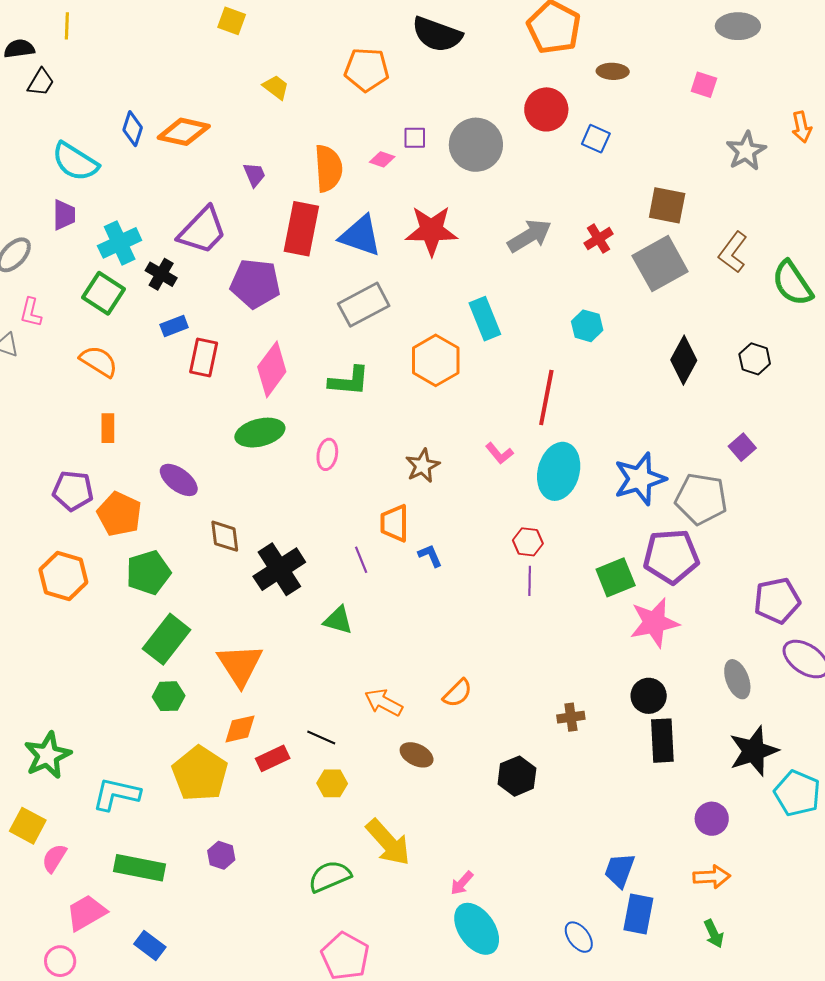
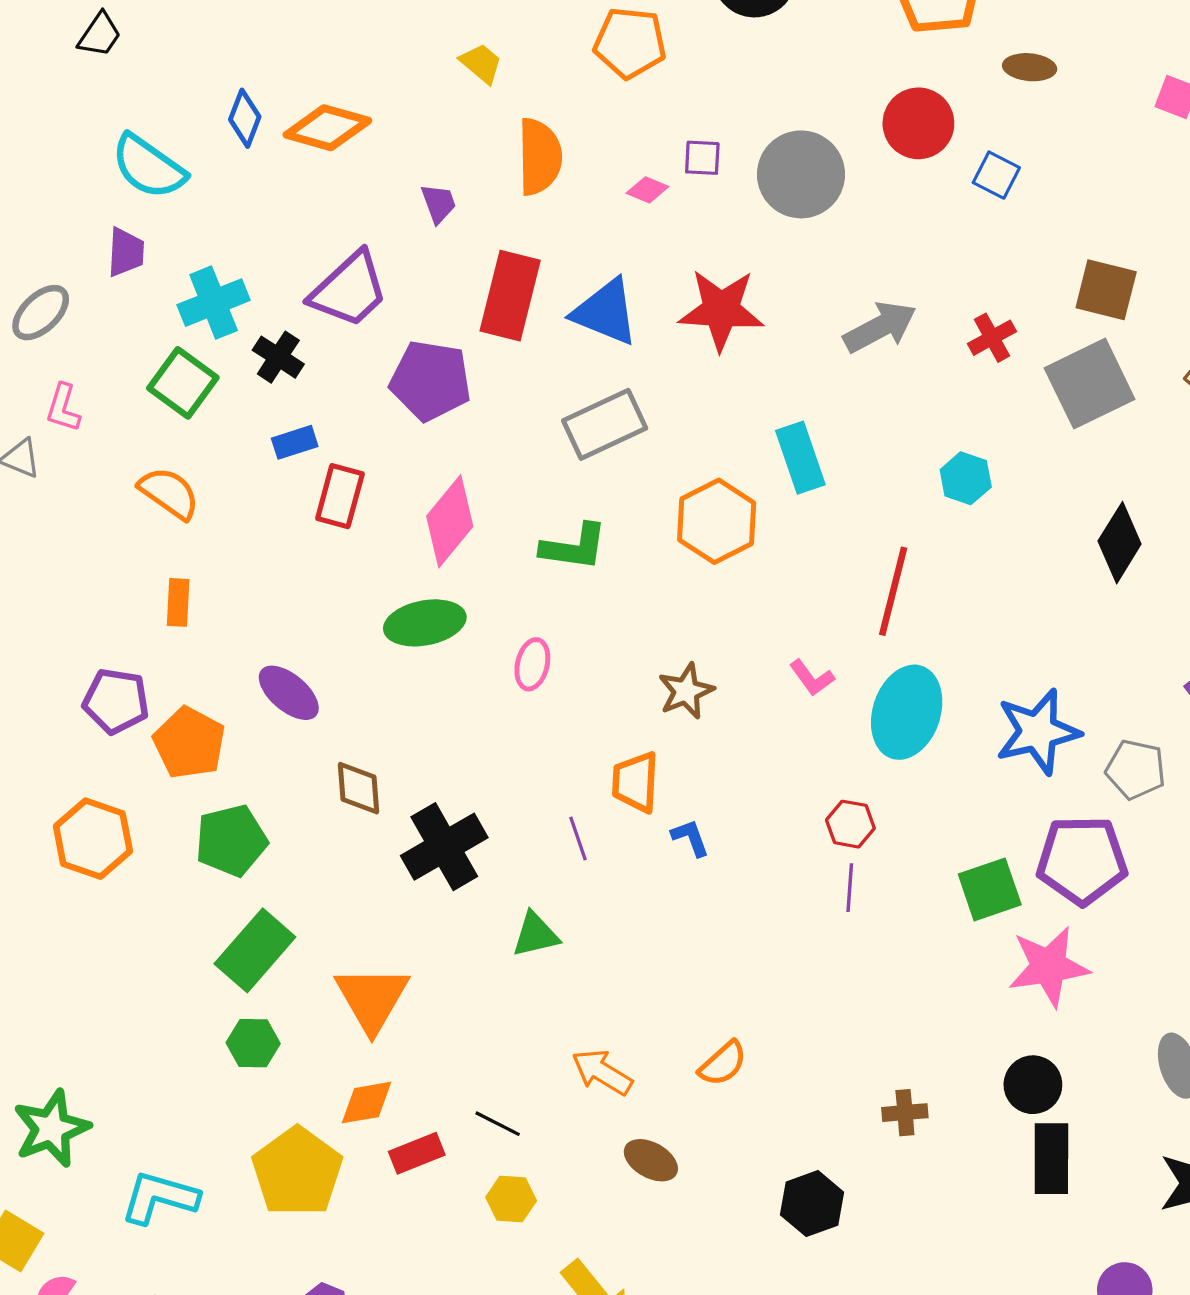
orange semicircle: (328, 168) -> (540, 157), moved
gray pentagon: (701, 499) -> (1136, 769), size x0.7
green triangle: (338, 620) -> (535, 935), turned -32

